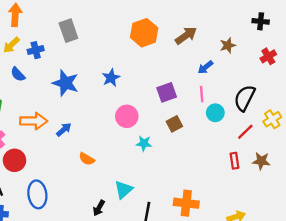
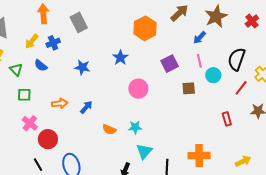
orange arrow: (15, 15) -> (43, 14), moved
orange hexagon: (144, 33) -> (145, 28), moved
brown star: (228, 45) -> (216, 16), size x1.6
blue star: (66, 83) -> (82, 67), size x0.7
orange arrow: (34, 121) -> (60, 103), size x0.7
brown square: (174, 124) -> (189, 88), moved, turned 32
cyan star: (144, 143) -> (135, 127), moved
red rectangle: (234, 161) -> (227, 119), moved

